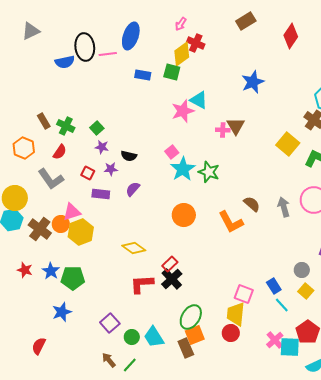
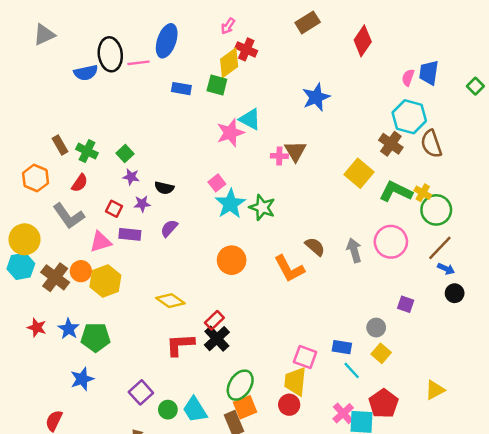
pink triangle: (72, 212) -> (100, 242), moved
blue rectangle: (274, 286) -> (342, 347), turned -49

